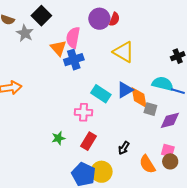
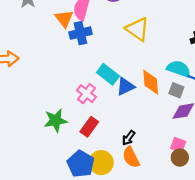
blue triangle: (125, 90) -> (125, 87), moved
gray square: (150, 109) -> (176, 90), moved
pink cross: (84, 112) -> (86, 94), turned 30
green star: (58, 138) -> (56, 120), size x1.5
orange semicircle: (147, 164) -> (131, 157), moved

